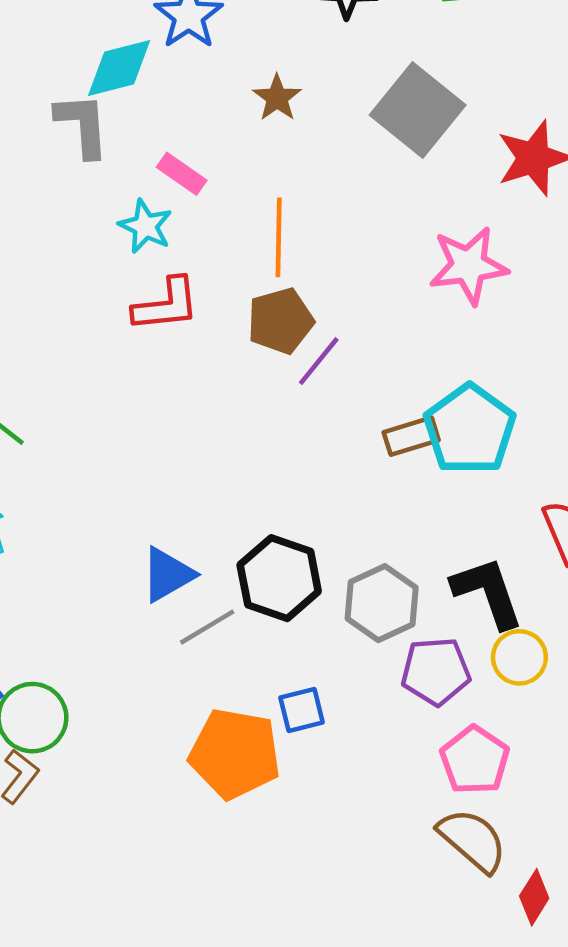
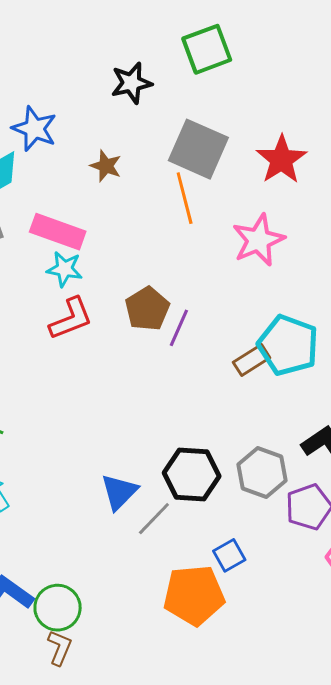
pink rectangle: (182, 174) -> (58, 232), size x1.6
cyan star: (145, 226) -> (65, 269), moved
orange line: (279, 237) -> (185, 198), moved

